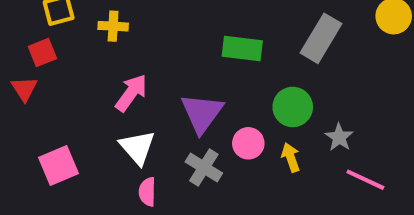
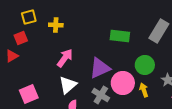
red triangle: (24, 89) -> (12, 56), turned 32
purple triangle: (202, 113) -> (100, 68), turned 30
pink circle: (248, 143) -> (123, 83), size x1.5
white triangle: (137, 147) -> (68, 85), turned 30

